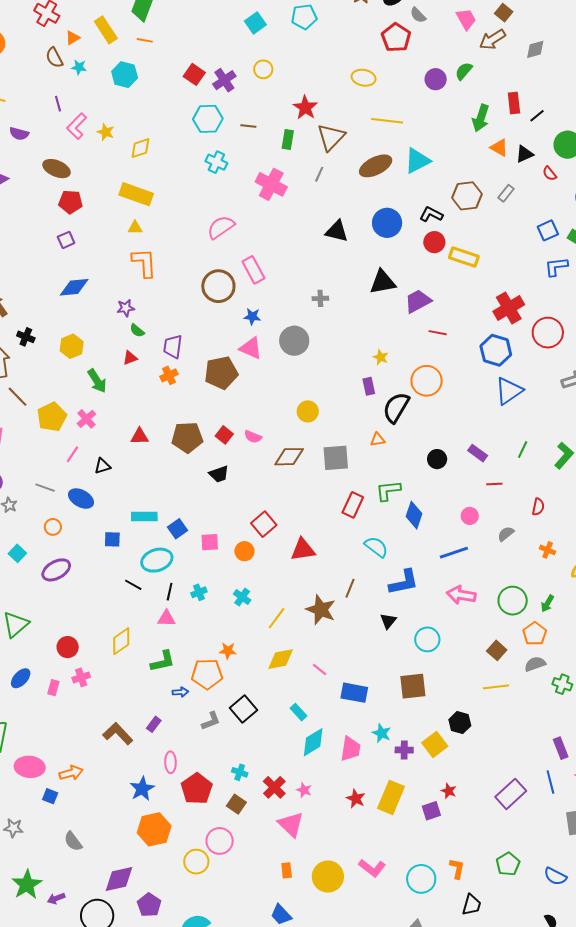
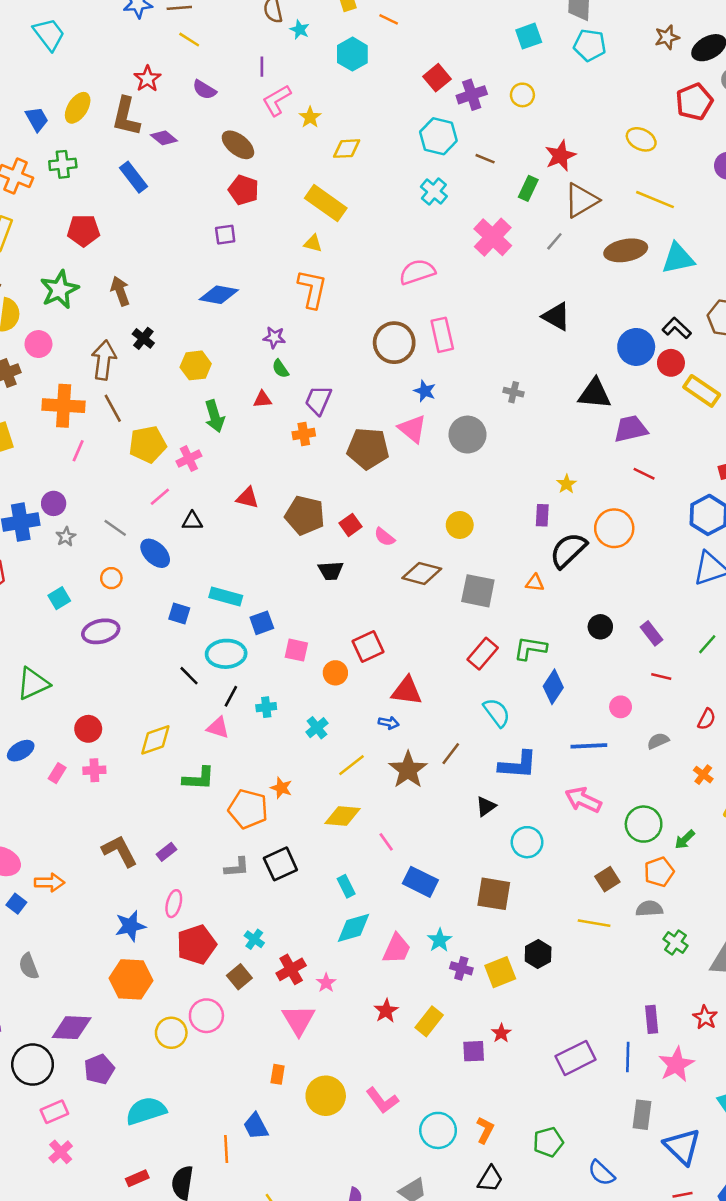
blue circle: (387, 223) -> (636, 347), moved
blue arrow: (180, 692) -> (389, 723), moved
yellow rectangle: (391, 797) -> (429, 1021), size x0.7

